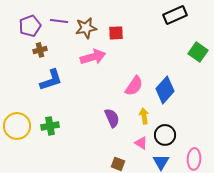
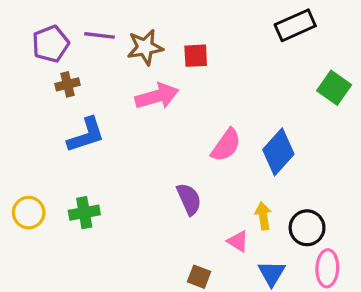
yellow arrow: (144, 116) -> (263, 216), moved
yellow circle: (17, 126) -> (29, 213), size x0.7
black circle: (165, 135) -> (307, 228), moved

